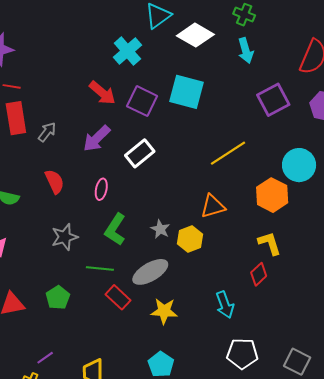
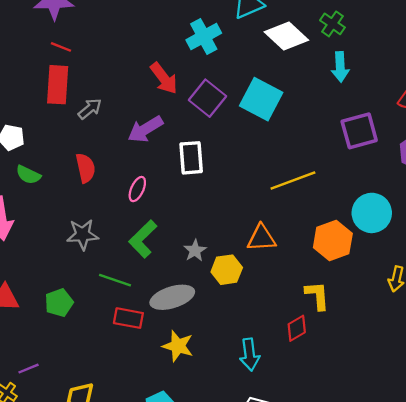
green cross: (244, 15) -> (332, 24), moved
white rectangle: (140, 153) -> (191, 158), turned -68
red rectangle: (118, 297) -> (128, 318), turned -45

